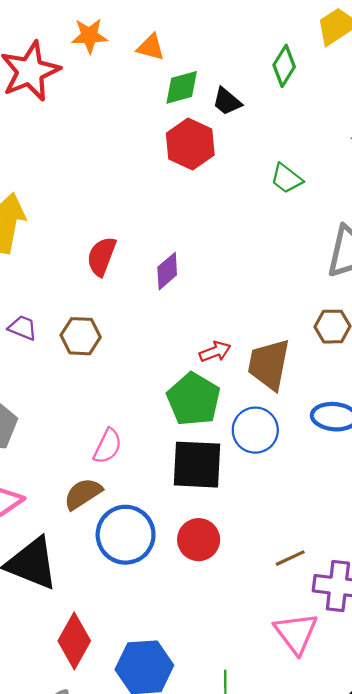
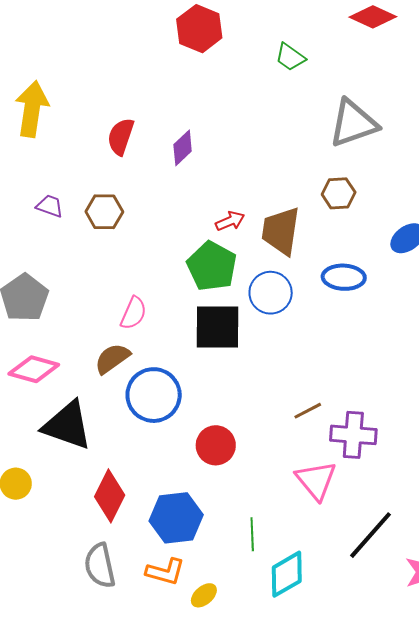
red circle: (199, 540) -> (216, 445), moved

